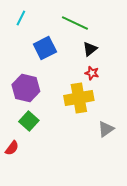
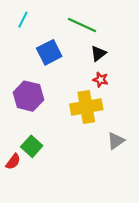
green square: (29, 121) -> (32, 146), moved

